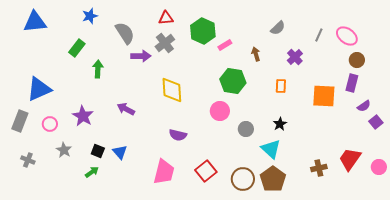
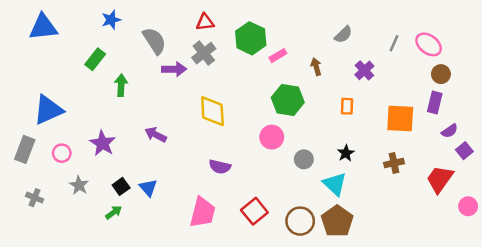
black square: (98, 151) -> (121, 186), turned 32
red trapezoid: (350, 159) -> (440, 179), moved
brown cross: (319, 168) -> (394, 163), moved

